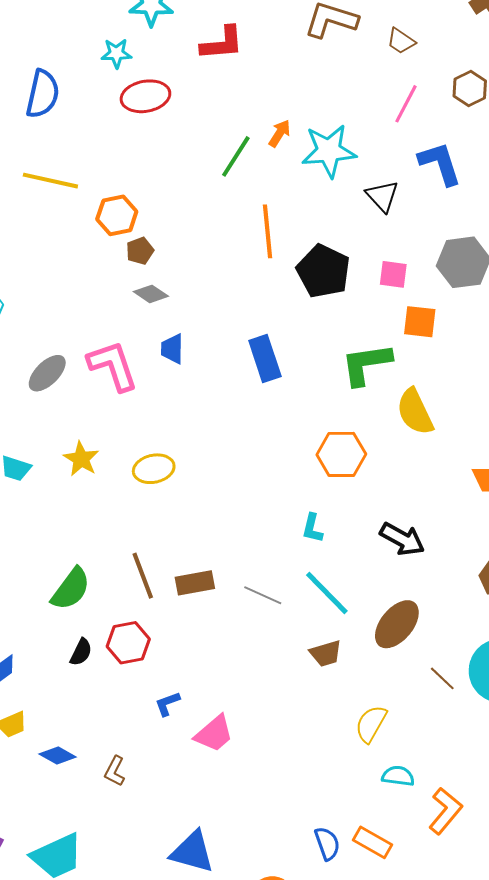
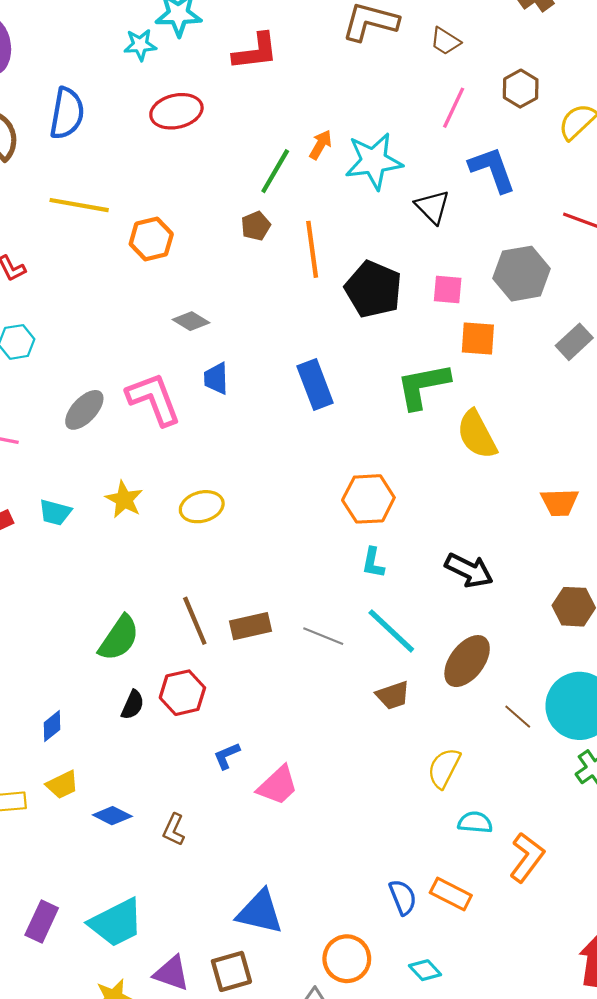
cyan star: (116, 53) -> (140, 45), moved
brown pentagon: (140, 251) -> (256, 226), moved
orange hexagon: (341, 454) -> (368, 499), moved

